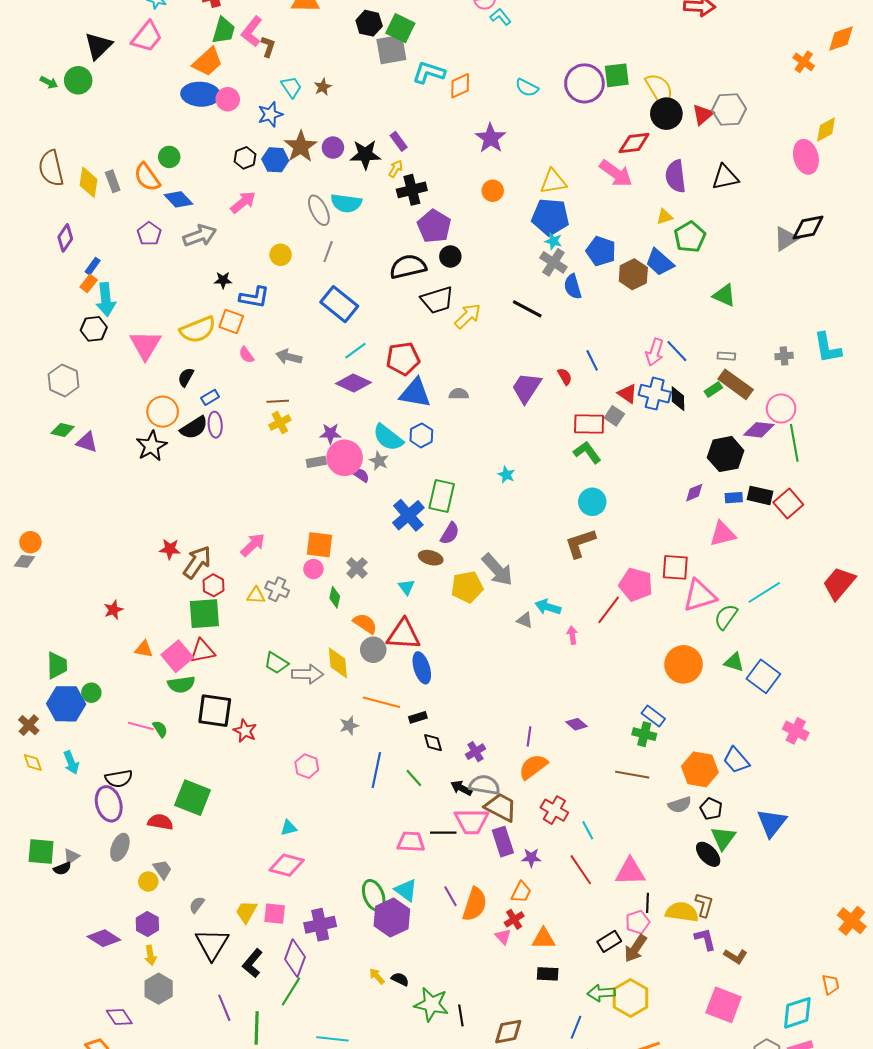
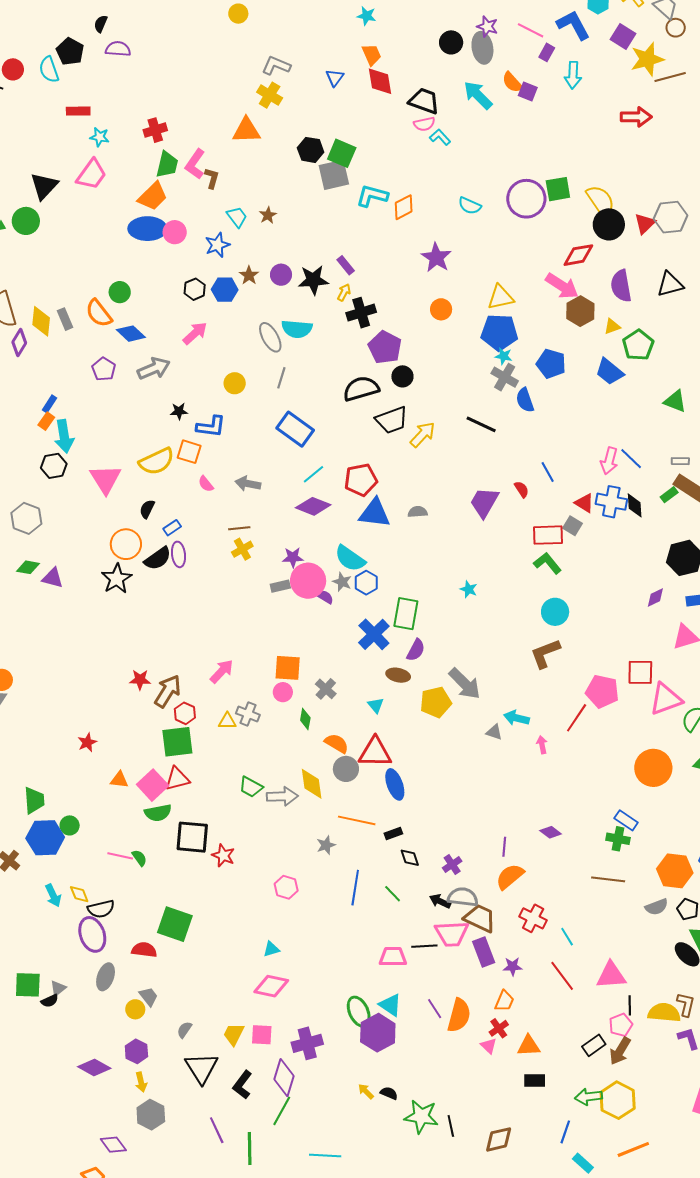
brown star: (301, 147) -> (249, 275), size x0.6
purple diamond: (65, 238) -> (19, 342), moved
brown hexagon: (633, 274) -> (580, 311), moved
blue hexagon: (421, 435) -> (366, 583), moved
yellow diamond: (33, 763) -> (79, 894), moved

